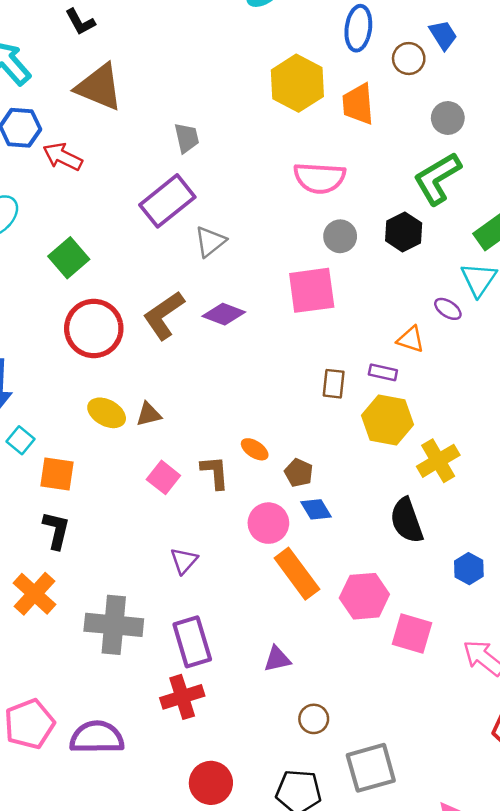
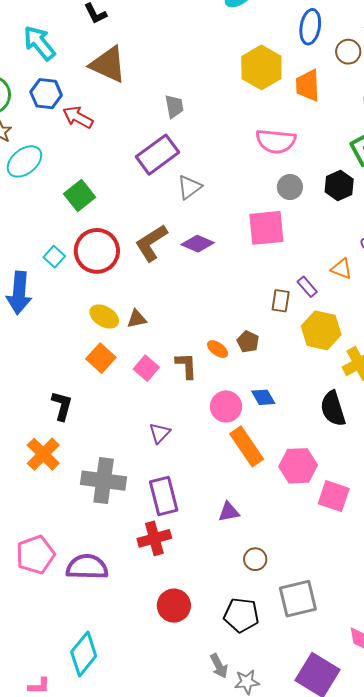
purple rectangle: (383, 372) -> (307, 287), moved, turned 35
cyan square: (20, 440) -> (54, 257), moved
brown pentagon: (299, 473) -> (248, 342), moved
orange square: (57, 474) -> (101, 358), moved, turned 32

